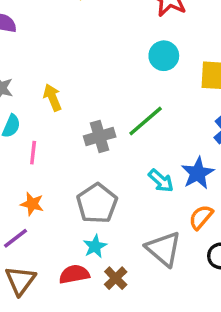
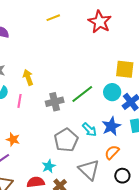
cyan circle: (164, 56) -> (112, 92), moved
pink line: (33, 153) -> (20, 101), moved
gray pentagon: (97, 203) -> (66, 140), moved

